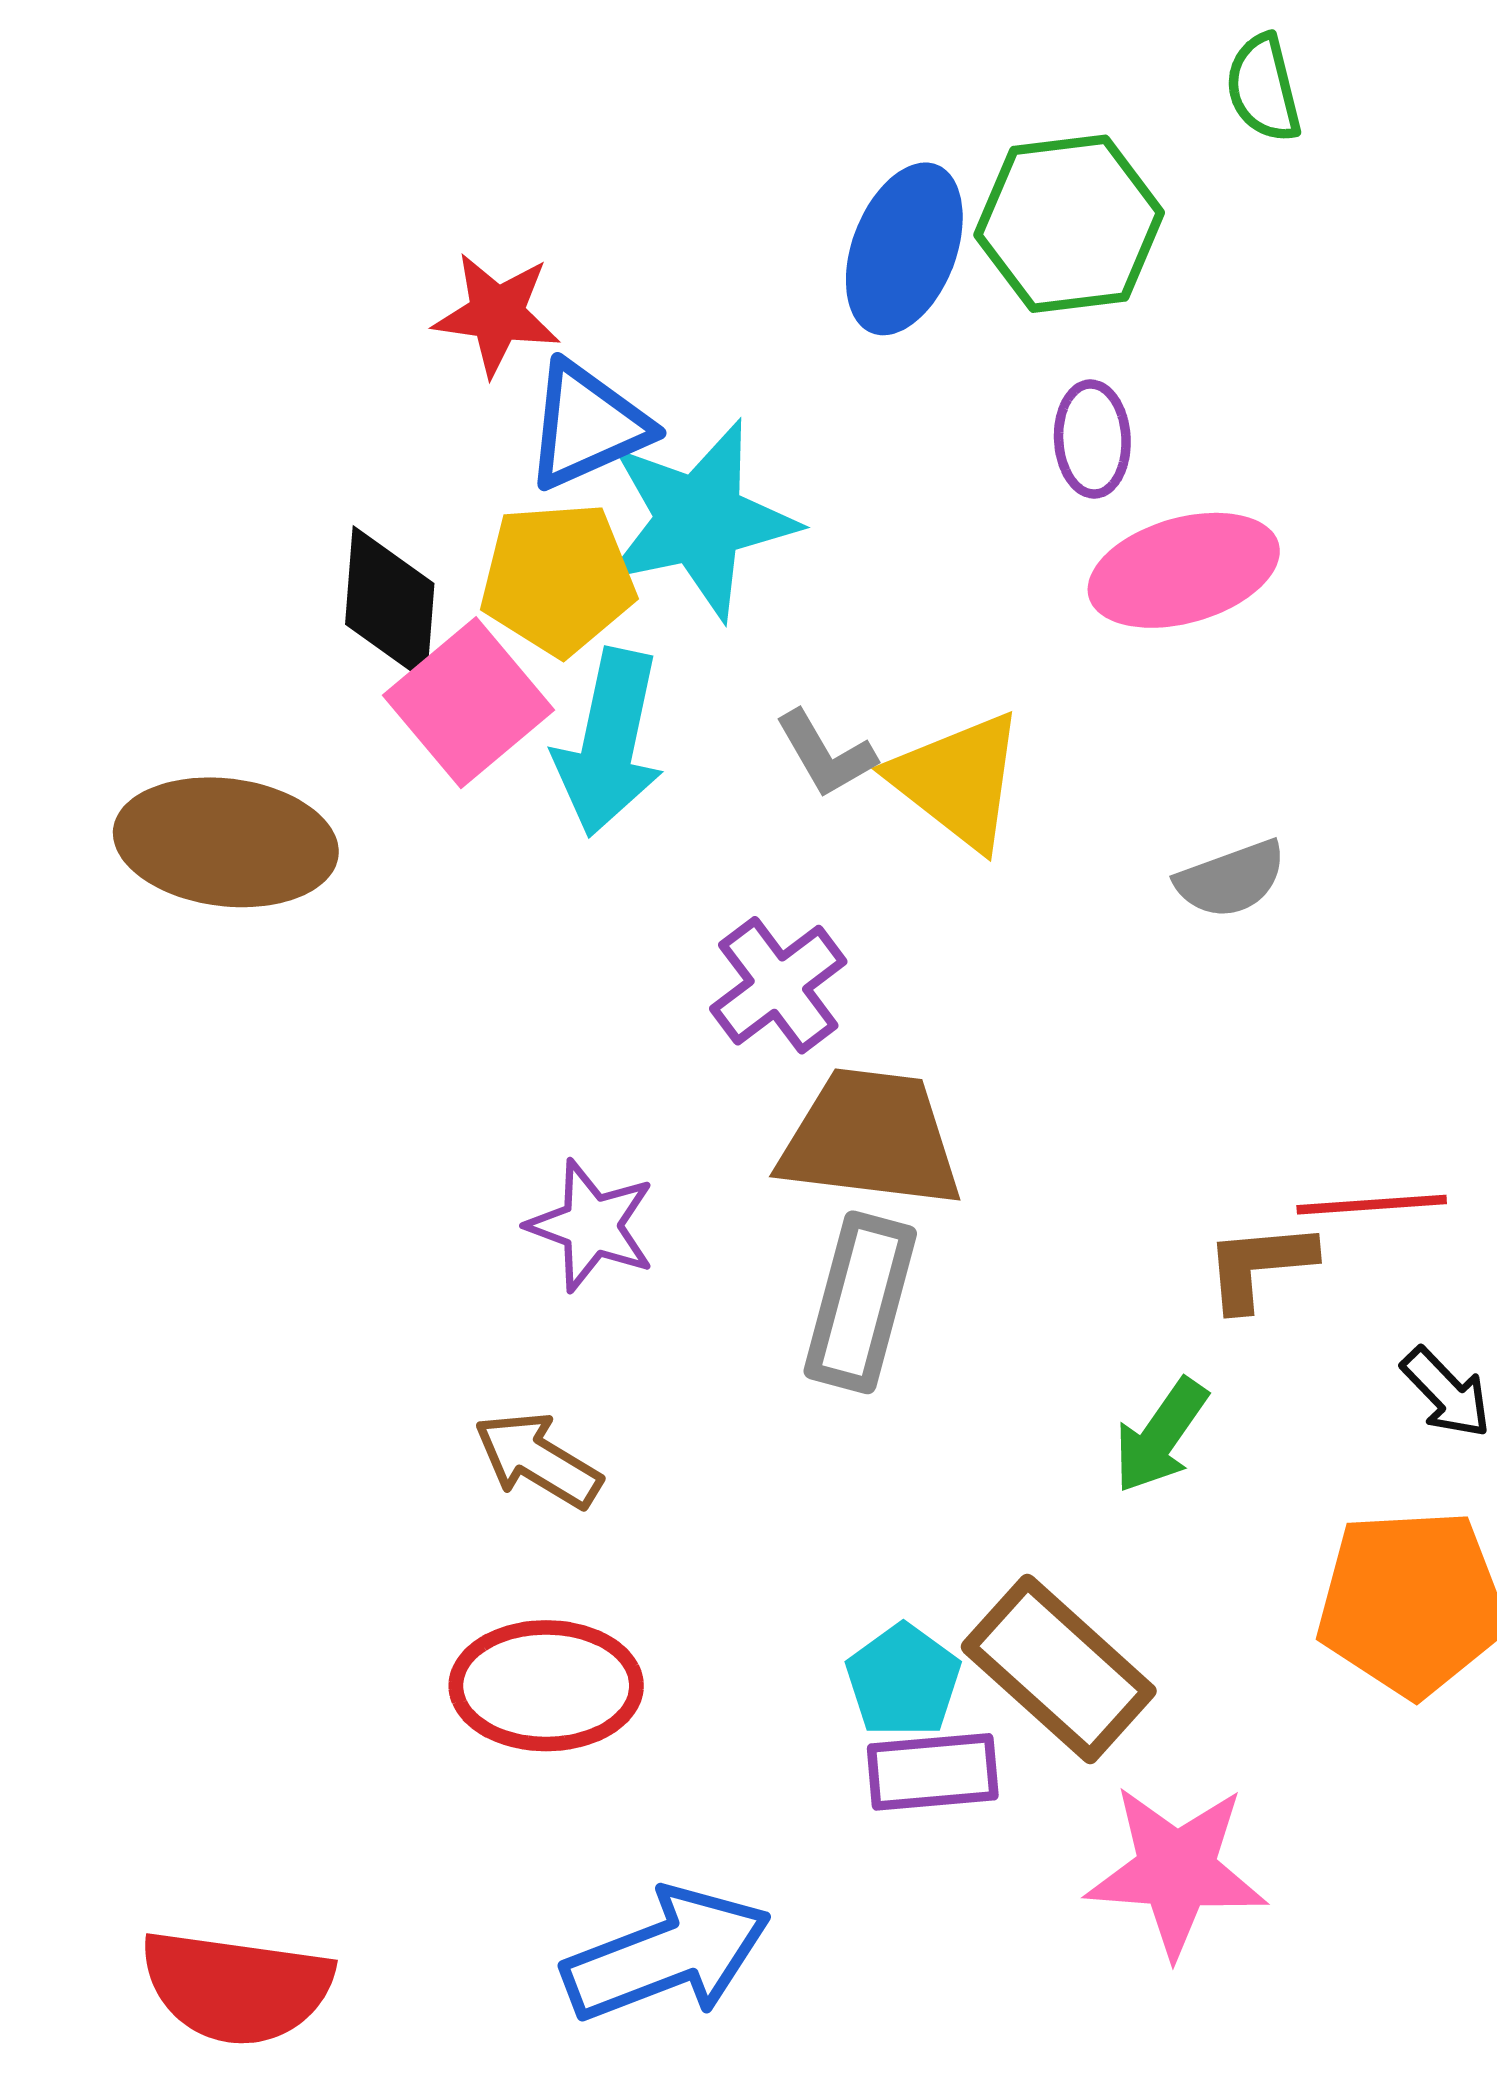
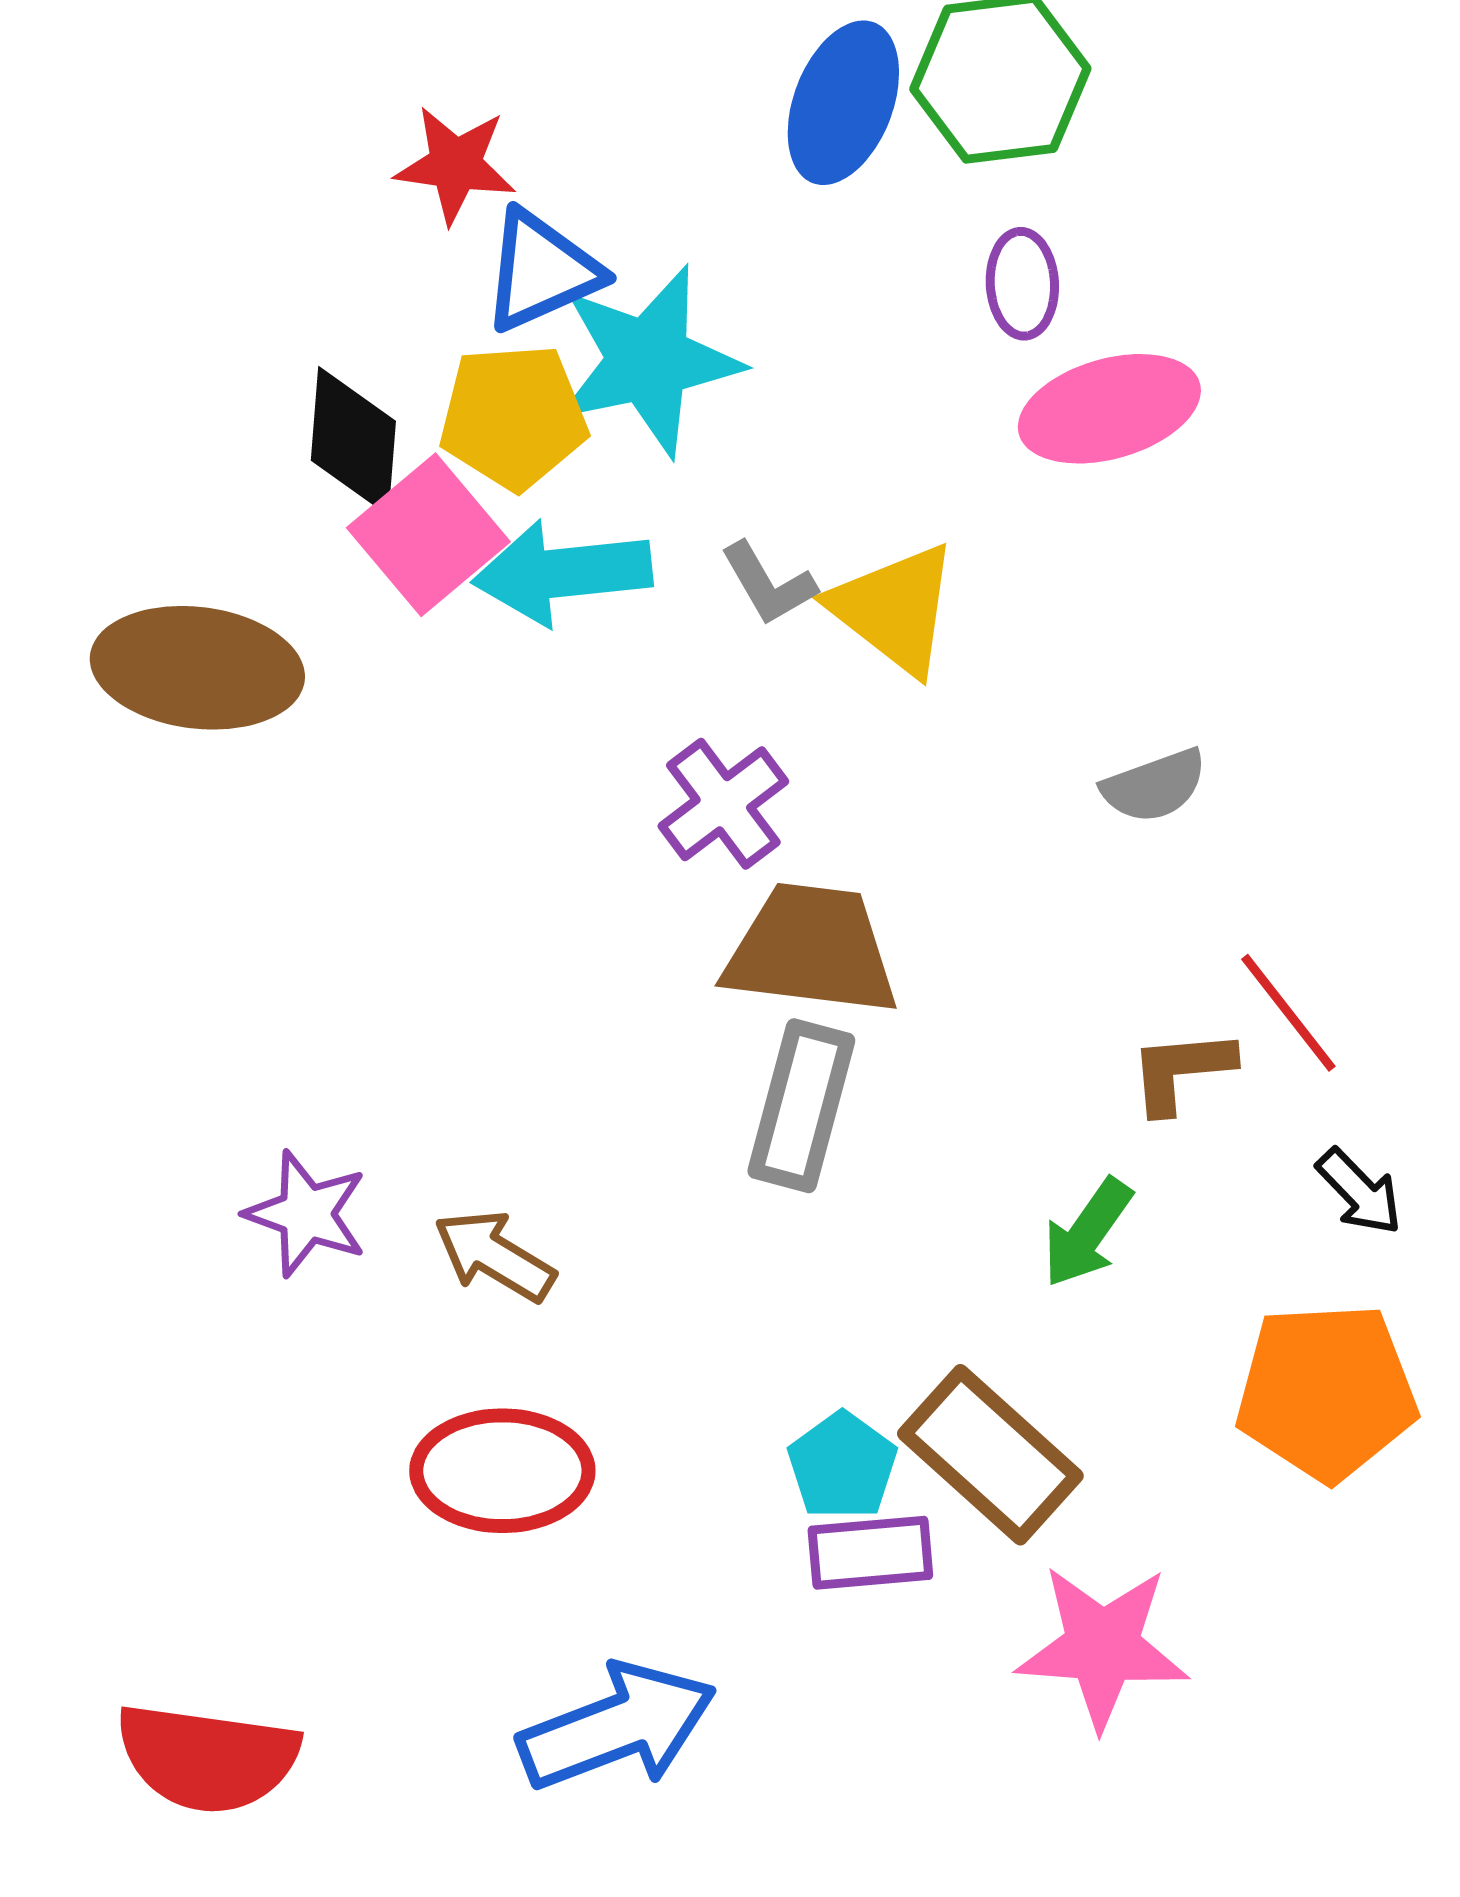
cyan arrow: (609, 743) -> (562, 573), turned 72
gray semicircle: (1231, 879) -> (1154, 786), moved
red line: (1372, 1205) -> (1288, 1013), turned 56
purple star: (591, 1226) -> (306, 1214), moved

